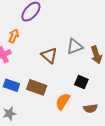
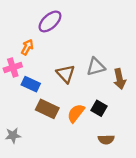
blue rectangle: (11, 85) -> (31, 84), moved
orange semicircle: (63, 101) -> (76, 113), moved

